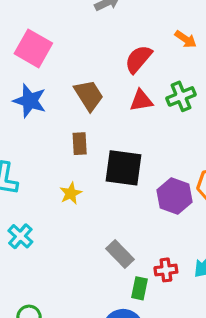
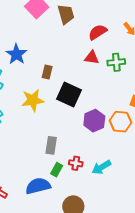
brown trapezoid: (89, 95) -> (66, 14), moved
blue star: (30, 101) -> (16, 54), moved
yellow star: (71, 193) -> (33, 100), size x1.6
gray rectangle: (120, 254) -> (51, 145), turned 36

